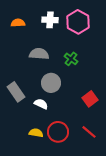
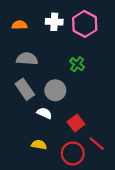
gray semicircle: (39, 54) -> (27, 59), moved
gray rectangle: (16, 92) -> (25, 89), moved
red square: (90, 99) -> (76, 123), moved
red circle: (58, 132) -> (73, 153), moved

